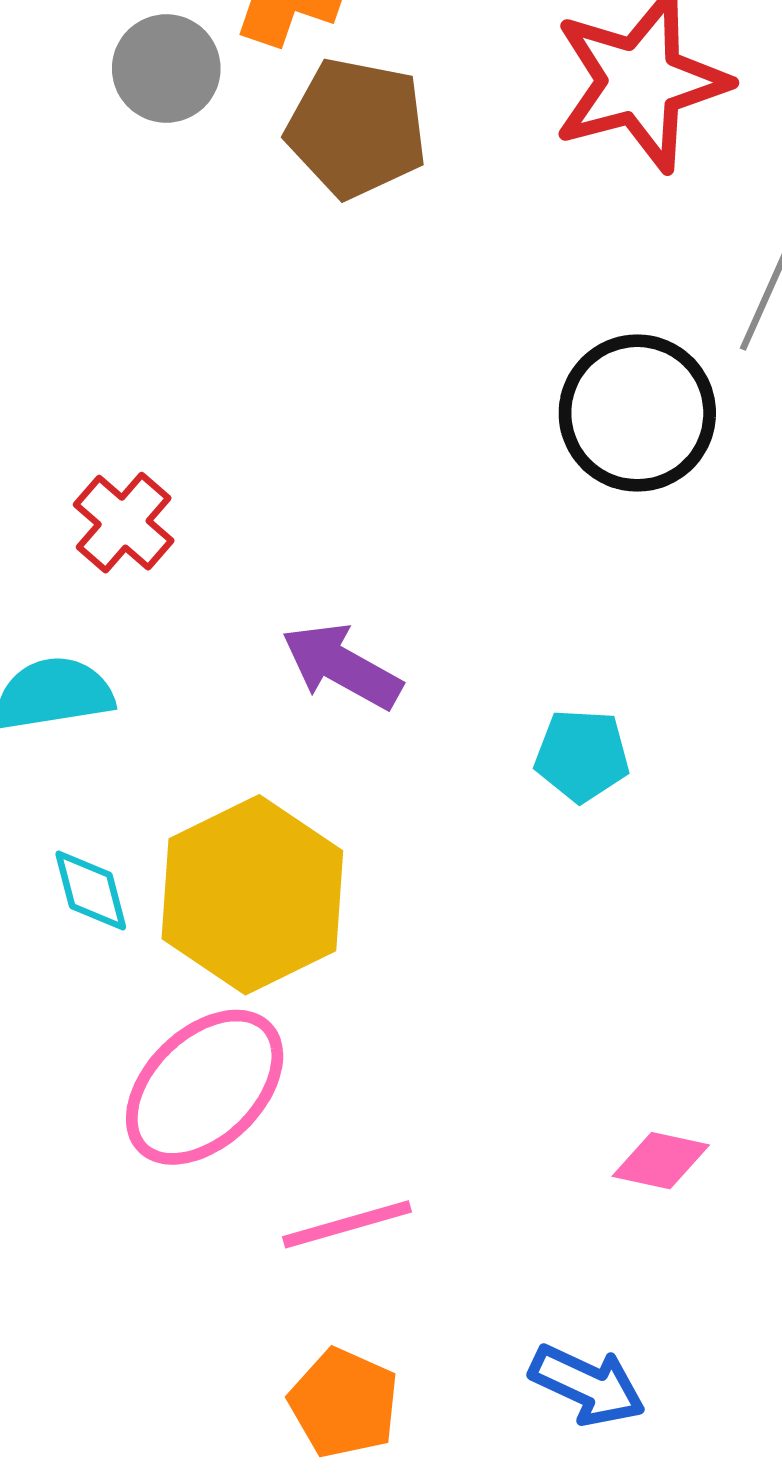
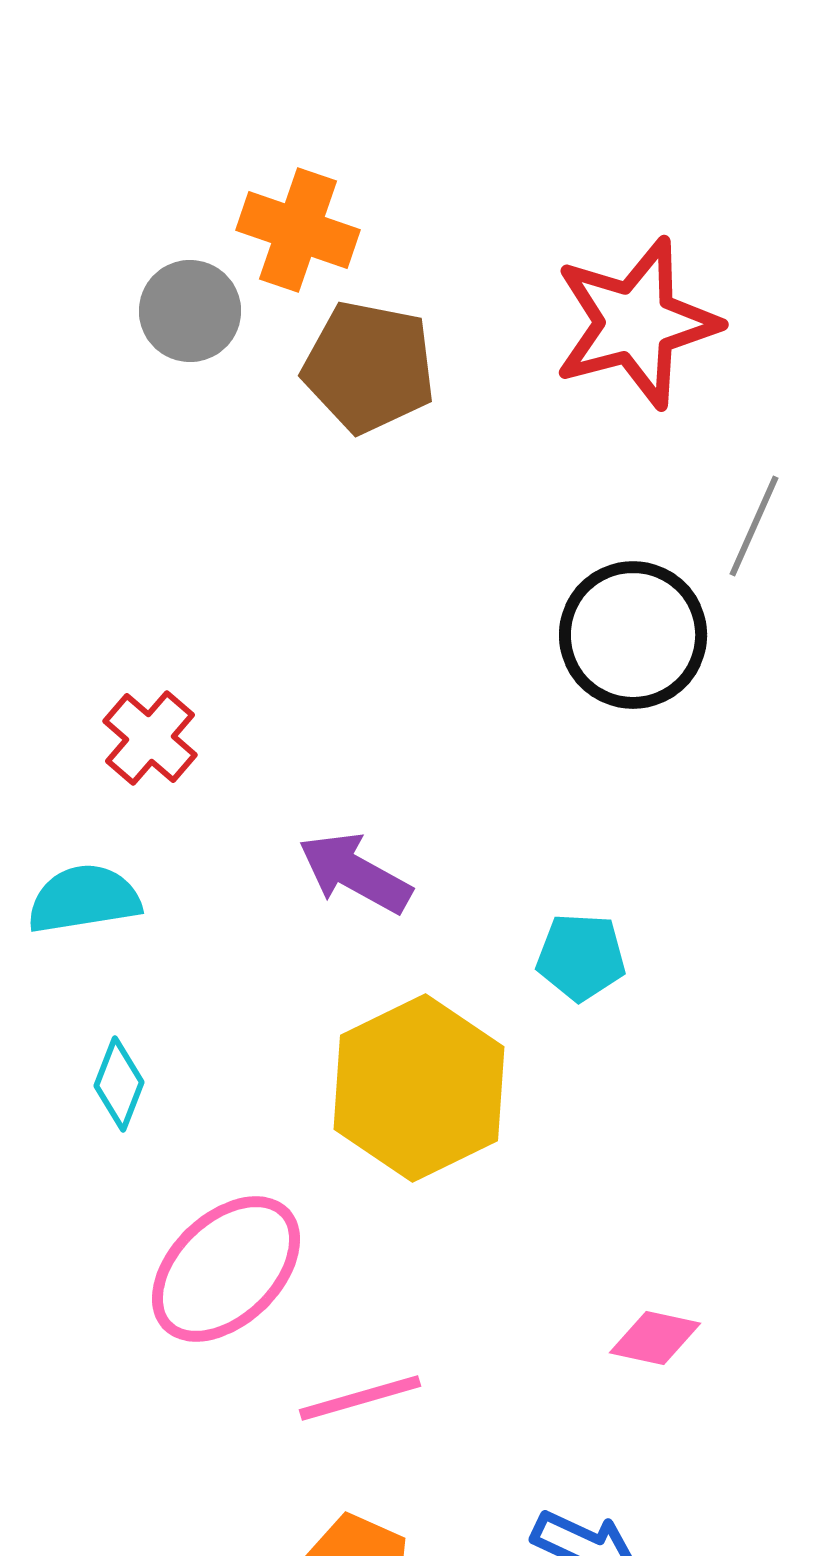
cyan diamond: (91, 891) -> (119, 1084), turned 36
yellow hexagon: (252, 895) -> (419, 1088), moved

